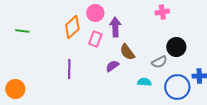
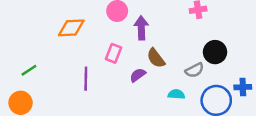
orange diamond: (72, 27) -> (71, 28), moved, turned 40
green line: (22, 31) -> (29, 70), moved, turned -40
pink rectangle: (95, 39) -> (114, 53), moved

